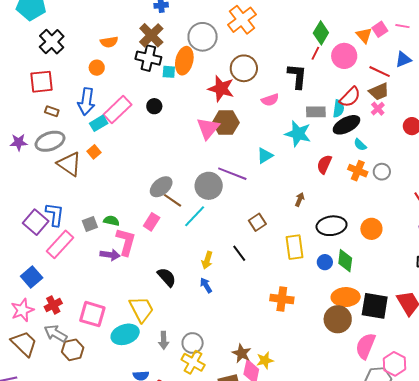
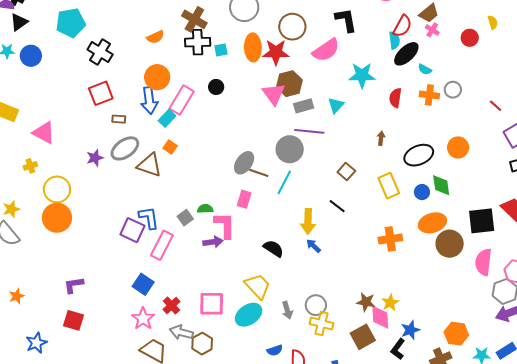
orange ellipse: (184, 61) -> (253, 47), moved
orange circle: (97, 68) -> (157, 77), moved, size x1.6
pink semicircle: (270, 100) -> (326, 50), size x1.6
gray rectangle: (316, 112) -> (304, 106), moved
yellow arrow: (207, 260) -> (308, 221), size x1.4
orange ellipse: (346, 297) -> (432, 223), moved

